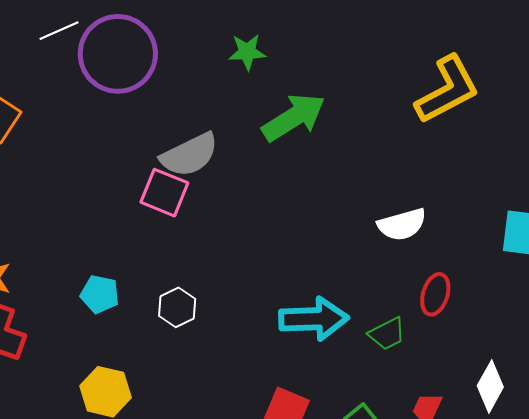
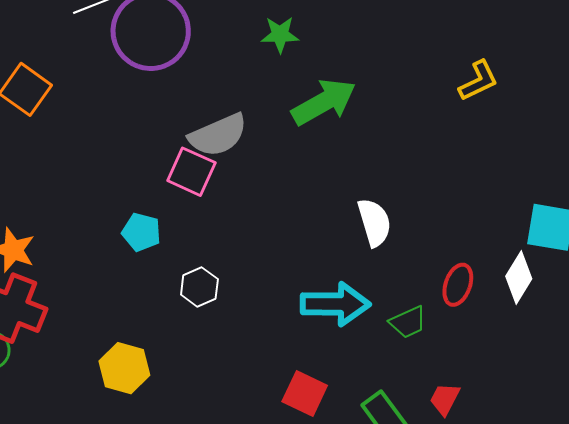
yellow L-shape: (447, 90) -> (478, 81), size x0.6
white semicircle: (402, 224) -> (374, 222), moved, turned -93
cyan pentagon: (100, 294) -> (141, 232), moved
white diamond: (490, 386) -> (519, 278), moved

